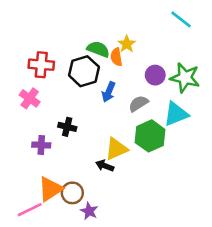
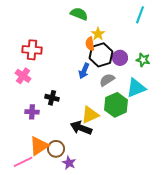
cyan line: (181, 19) -> (140, 15), turned 72
green semicircle: (98, 49) -> (79, 14), moved
black hexagon: (84, 71) -> (101, 55), moved
green star: (185, 78) -> (143, 60), size x0.6
black arrow: (105, 166) -> (81, 128), size x1.5

